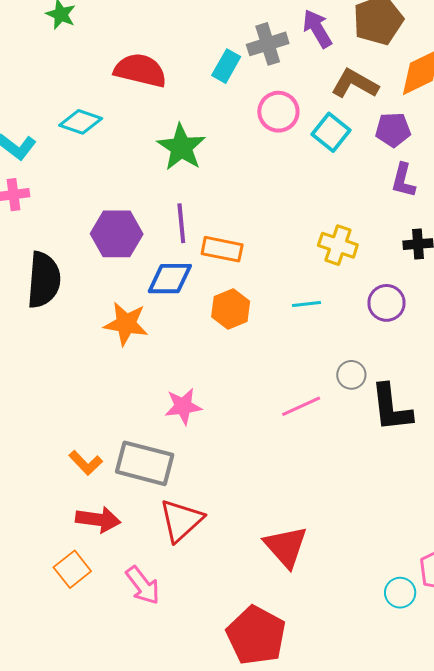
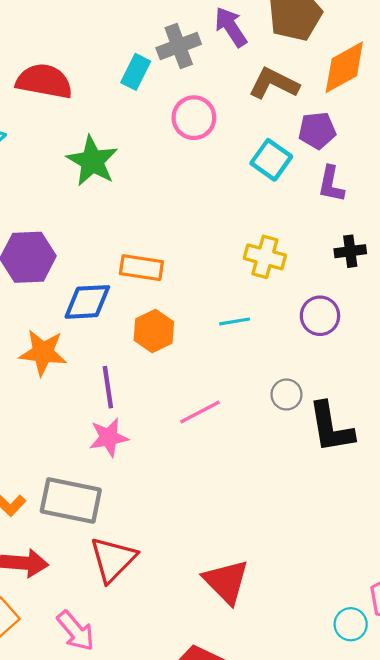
cyan square: (331, 132) -> (271, 160), moved
purple line: (181, 223) -> (108, 387), moved
pink line: (301, 406) -> (200, 412), moved

